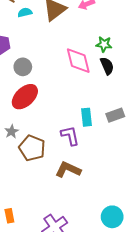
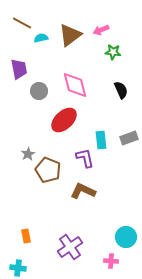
green star: (104, 44) -> (113, 52), moved
pink diamond: (78, 61) -> (75, 85), moved
red ellipse: (25, 97) -> (64, 120), moved

